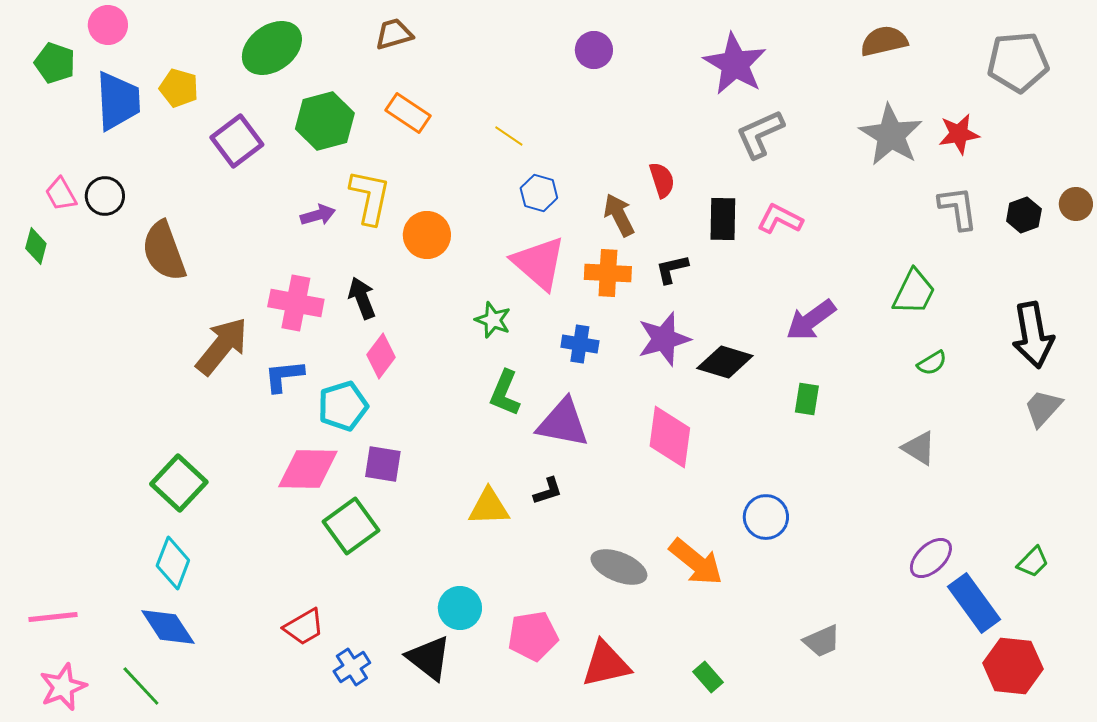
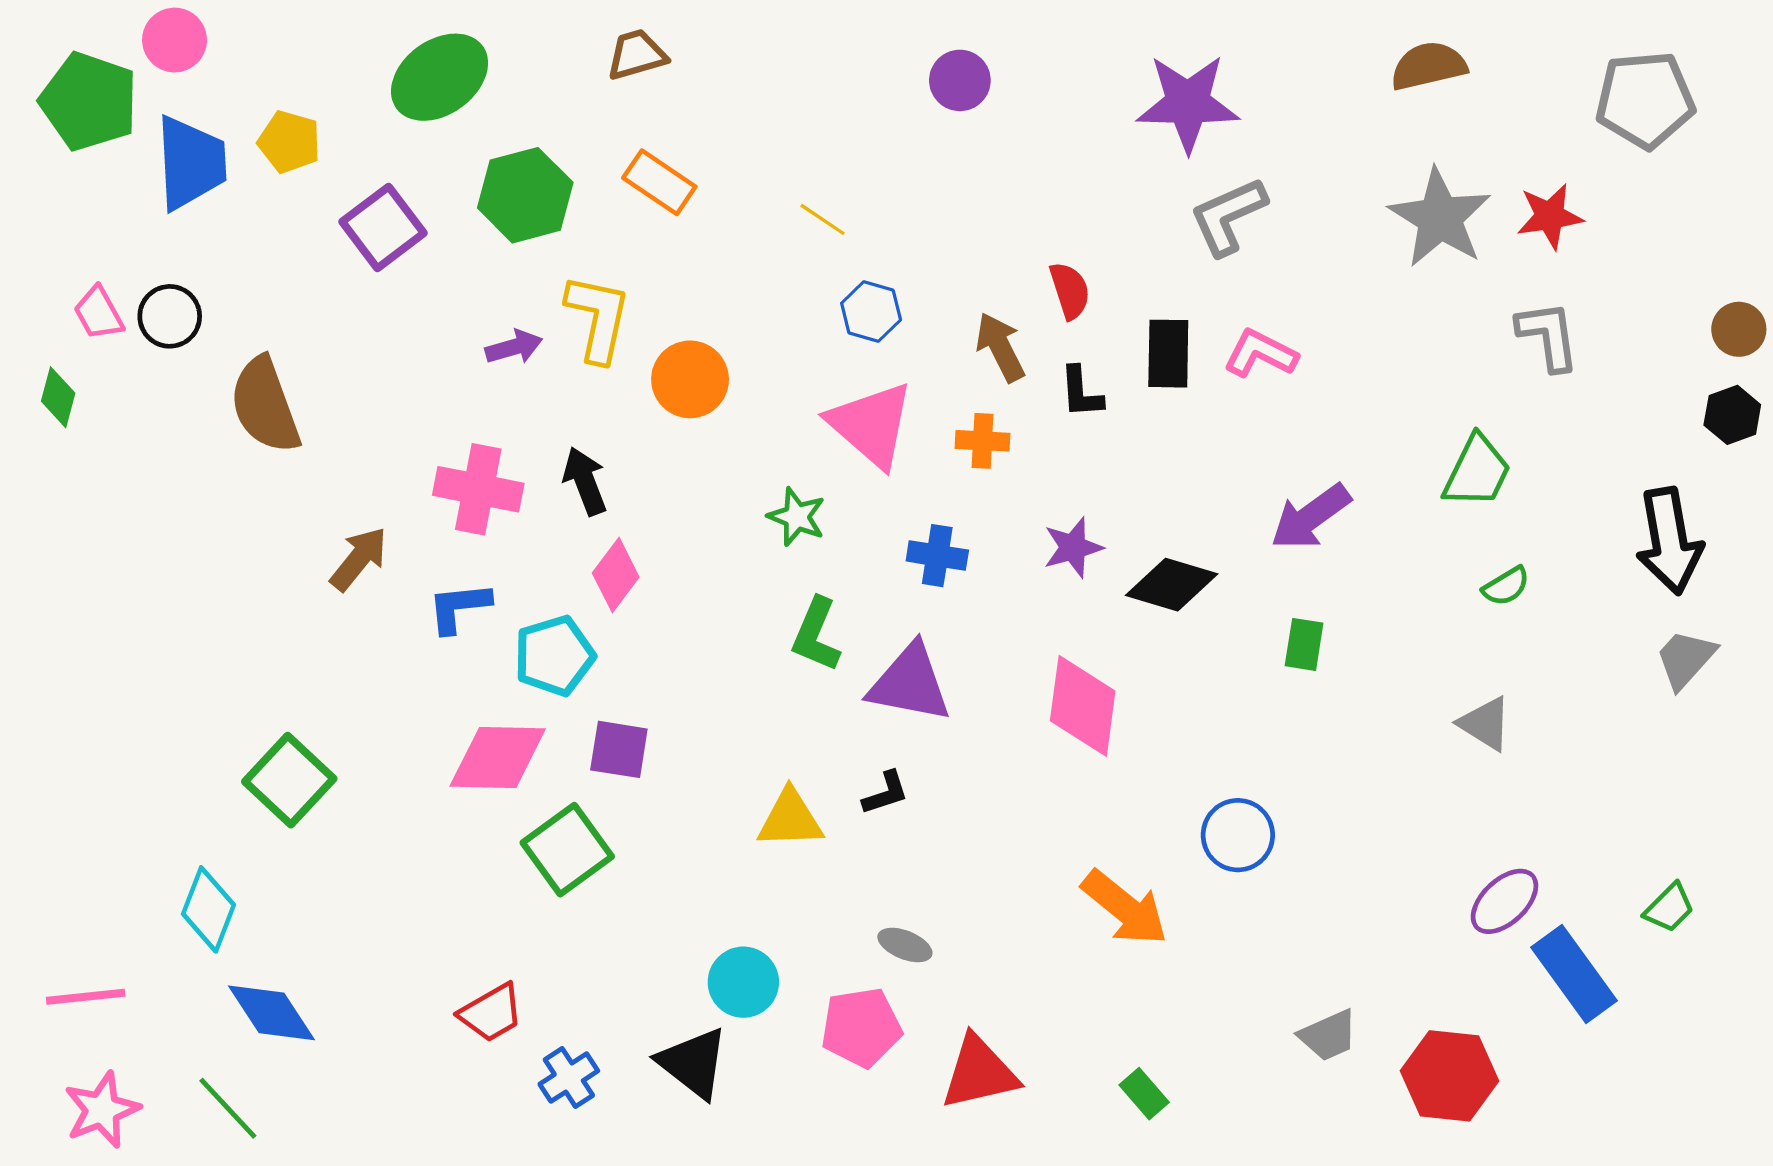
green pentagon: (55, 63) -> (89, 101), size x1.5
purple star: (735, 64) -> (1188, 103), turned -30
black hexagon: (1024, 215) -> (1732, 415), moved
black L-shape: (672, 269) -> (1081, 392), moved, turned -81
orange cross: (608, 273) -> (983, 441), size x0.7
purple star: (664, 339) -> (1073, 547), size x0.7
brown arrow: (222, 346) -> (359, 559), size x0.7
cyan diamond: (173, 563) -> (208, 909), moved
gray ellipse: (619, 567) -> (905, 945), moved, size x0.6
red hexagon: (1013, 666) -> (1450, 1076), moved

